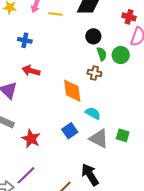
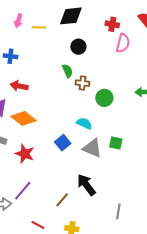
green semicircle: (102, 54) -> (67, 71), moved
green circle: (121, 55) -> (104, 98), moved
orange diamond: (72, 91) -> (24, 118), moved, turned -40

